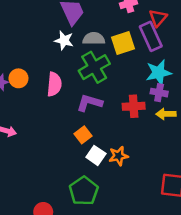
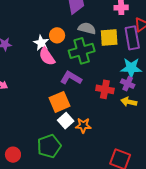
white star: (64, 40) -> (41, 43), moved
orange circle: (18, 78) -> (57, 35), moved
pink semicircle: (54, 84) -> (47, 56), turned 126
orange square: (83, 135) -> (59, 102), size x1.5

